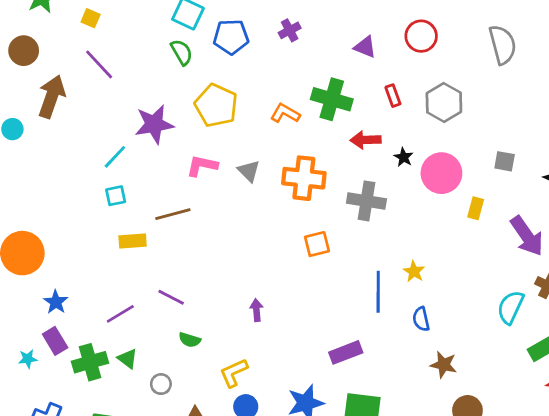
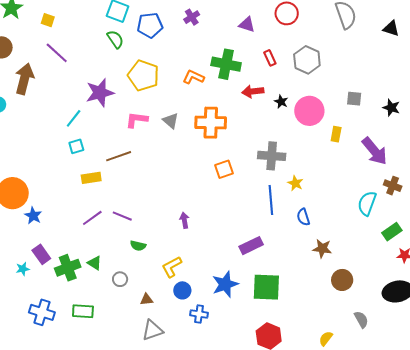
gray cross: (366, 201) -> (272, 156), moved
blue star: (56, 302) -> (33, 216), moved
purple line: (120, 314) -> (92, 218), moved

